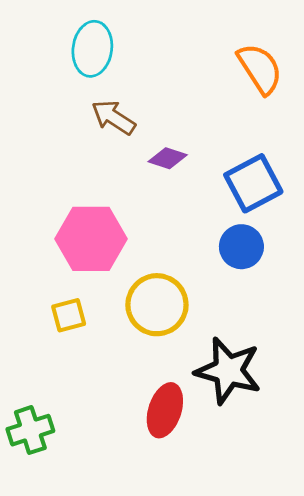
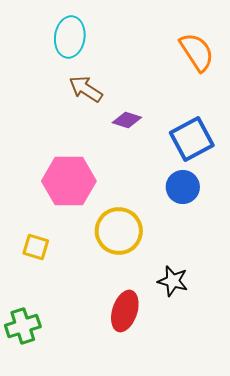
yellow square: (69, 315) -> (36, 247), moved, turned 32
black star: (228, 371) -> (173, 281), size x0.6

